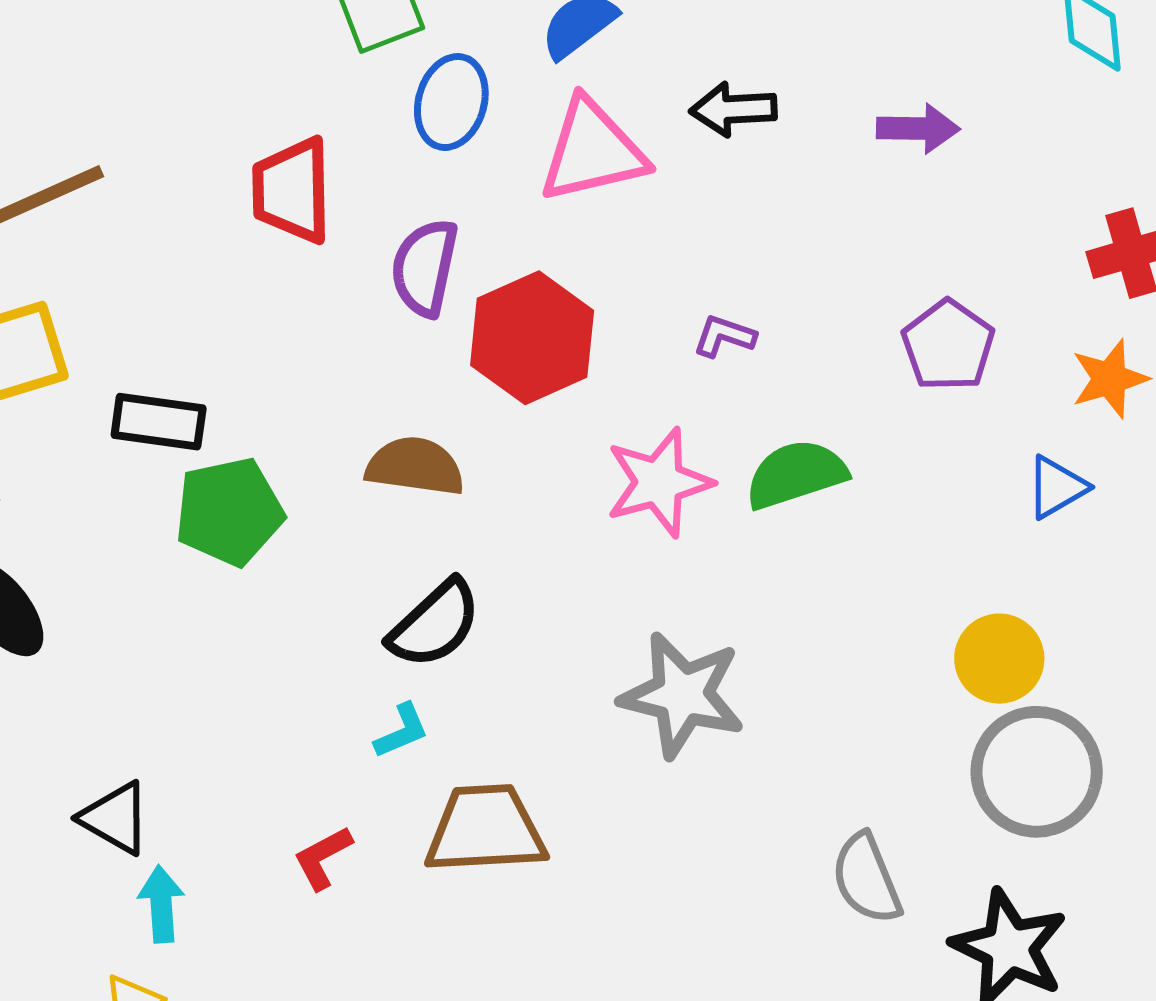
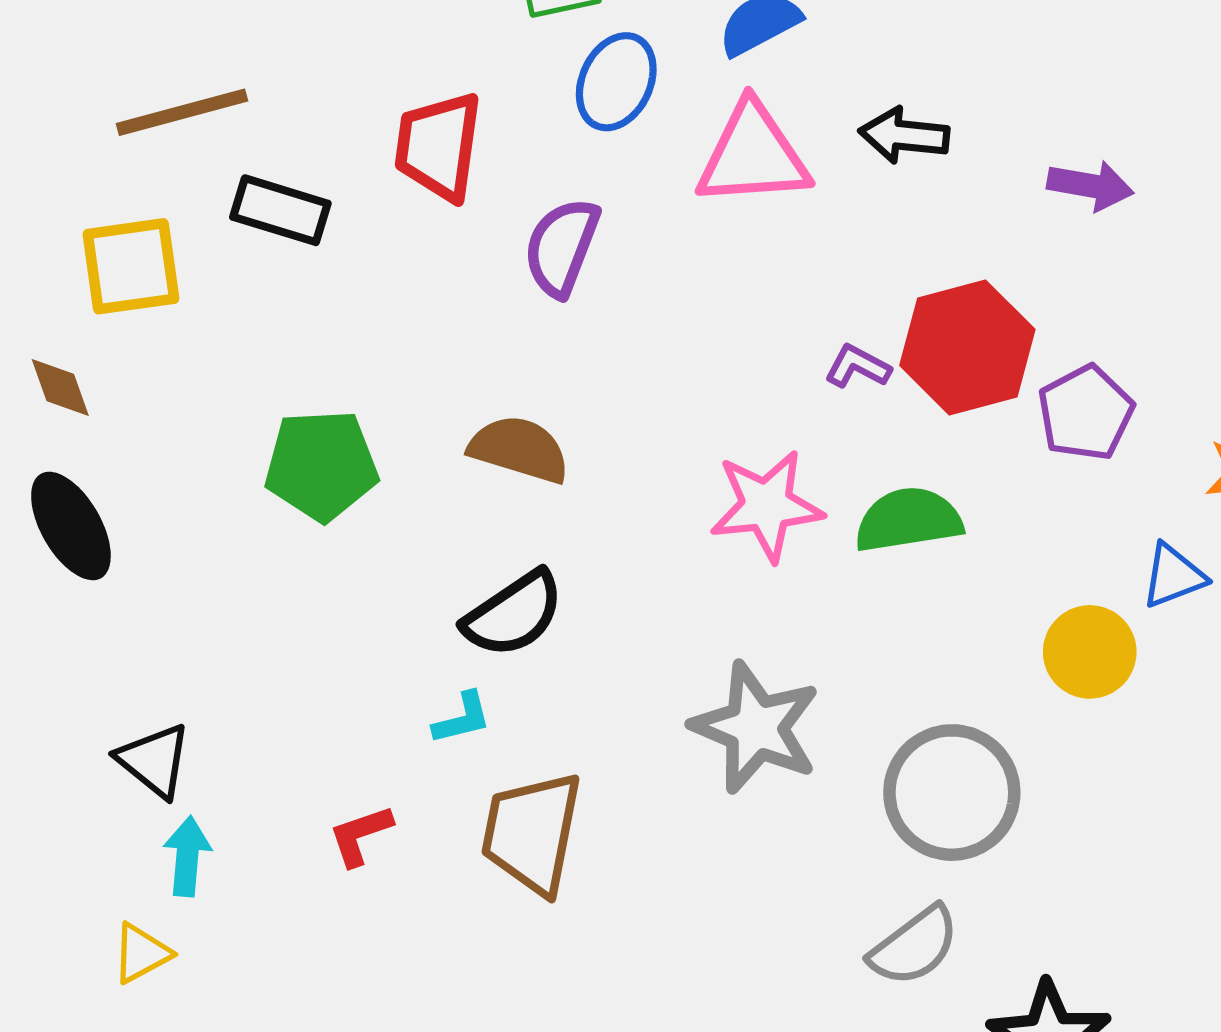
red hexagon: (532, 338) -> (967, 347), moved
black rectangle: (159, 422) -> (280, 210), moved
yellow circle: (999, 659) -> (1090, 652), moved
gray circle: (1037, 772) -> (952, 793), moved
brown trapezoid: (485, 829) -> (532, 833), turned -85
gray semicircle: (866, 879) -> (914, 946), turned -114

